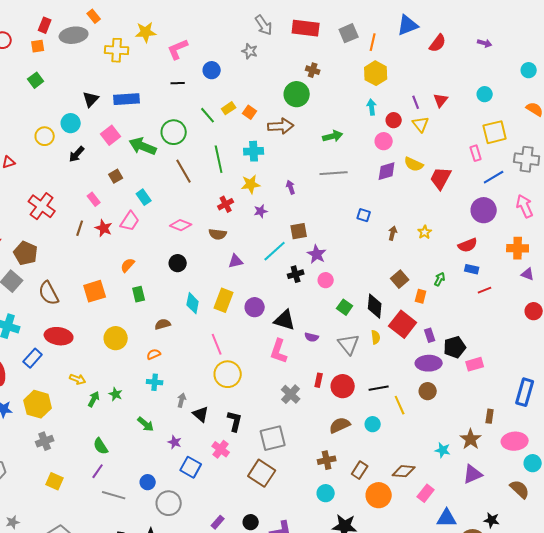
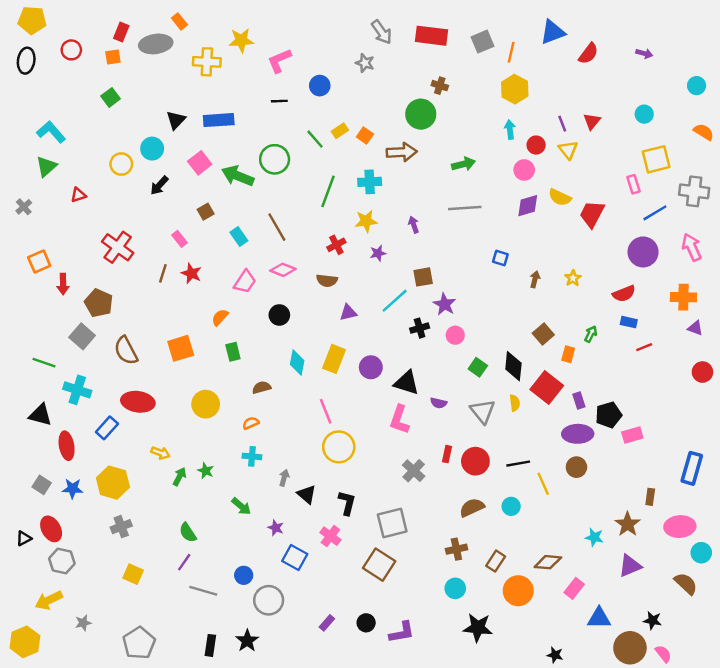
green line: (219, 159) -> (328, 191), turned 32
brown line: (184, 171) -> (277, 227), moved
pink trapezoid: (130, 221) -> (245, 282), moved

